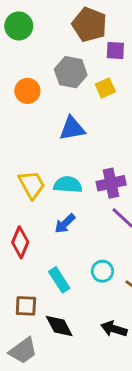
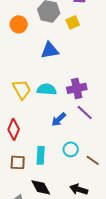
blue arrow: (65, 224) -> (59, 119), moved
cyan rectangle: (59, 280) -> (41, 155), turned 36
brown square: (26, 306) -> (18, 162), moved

